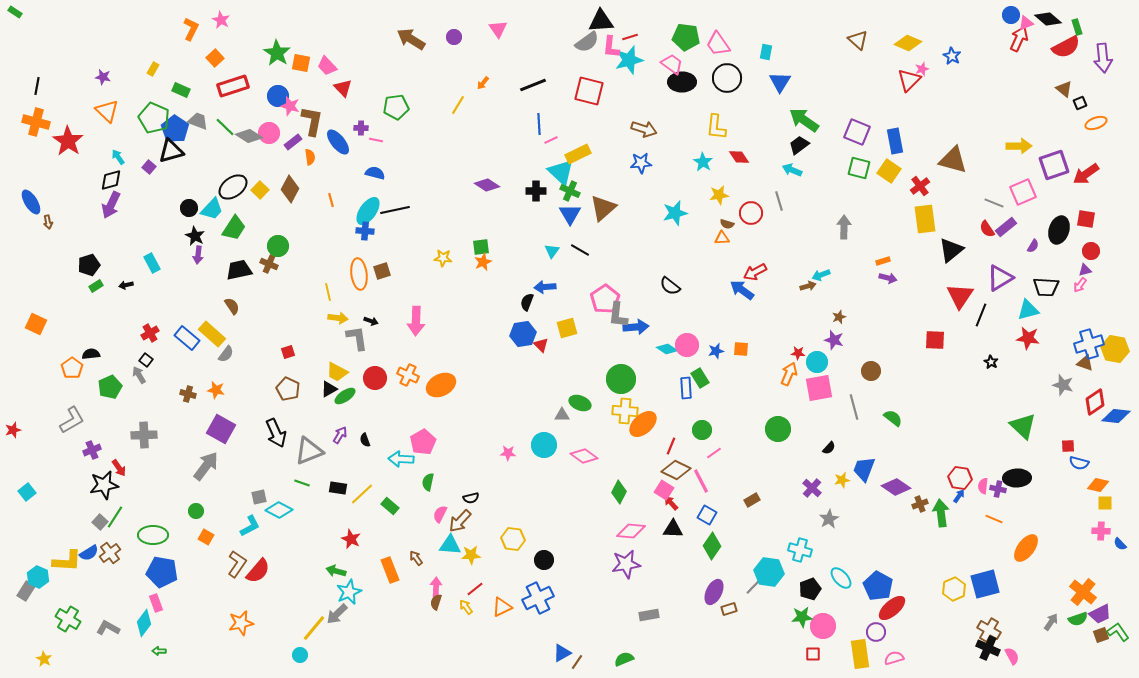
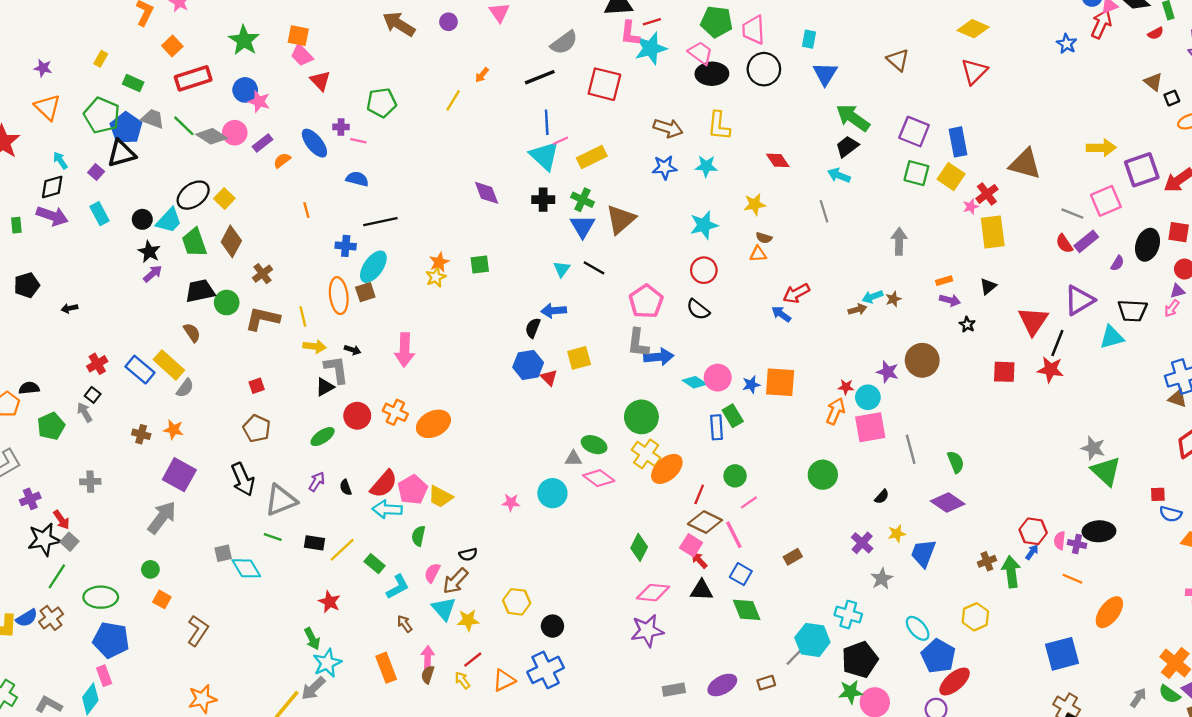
brown triangle: (858, 40) -> (898, 60), moved
gray semicircle: (587, 42) -> (564, 43), moved
pink trapezoid: (718, 44) -> (754, 30), turned 32
red semicircle: (1066, 47) -> (1156, 33), size x0.5
blue star: (952, 56) -> (1067, 44), moved
orange square: (301, 63) -> (298, 36), moved
pink star: (922, 69) -> (971, 207), moved
brown L-shape: (312, 121) -> (262, 319), moved, turned -88
yellow L-shape: (716, 127) -> (719, 126), moved
orange semicircle: (310, 157) -> (282, 160), turned -119
cyan star: (703, 162) -> (706, 166), moved, turned -30
cyan triangle: (561, 172) -> (544, 156), moved
purple diamond: (487, 185) -> (487, 193), turned 35
brown diamond: (290, 189) -> (231, 241), moved
purple arrow: (111, 205) -> (52, 216), turned -96
cyan ellipse: (368, 211) -> (373, 267), moved
red circle: (751, 213) -> (704, 270), moved
green trapezoid: (234, 228) -> (194, 242), turned 128
green circle: (278, 246) -> (227, 303), moved
black triangle: (951, 250) -> (988, 286), moved, size x0.6
purple arrow: (198, 255) -> (153, 274), turned -138
yellow star: (443, 258) -> (436, 277), turned -30
orange star: (483, 262) -> (439, 262), moved
cyan rectangle: (152, 263) -> (100, 214), moved
brown cross: (269, 264) -> (262, 274), moved, turned 30
green rectangle: (96, 286) -> (16, 225), moved, turned -64
blue arrow: (742, 290) -> (781, 314), size x0.7
pink pentagon: (605, 299) -> (646, 301), moved
brown star: (839, 317) -> (893, 299), moved
red star: (1028, 338) -> (1050, 370), moved
orange square: (741, 349) -> (780, 382), size x1.8
black star: (991, 362) -> (967, 324), moved
brown circle: (871, 371) -> (922, 360), moved, size x1.5
yellow trapezoid: (337, 372) -> (440, 497), moved
gray star: (1063, 385) -> (1093, 448), moved
black triangle: (329, 389) -> (325, 387), moved
yellow cross: (625, 411) -> (646, 454), turned 30
green semicircle: (893, 418) -> (956, 462), turned 30
gray cross: (144, 435) -> (90, 482), size x0.7
pink diamond: (584, 456) -> (599, 478), moved
blue trapezoid: (864, 469) -> (923, 553), moved
purple diamond: (896, 487) -> (948, 502), moved
cyan diamond: (279, 510) -> (246, 568), turned 32
gray square: (100, 522) -> (70, 542), moved
cyan L-shape: (250, 526) -> (398, 587), moved
cyan triangle: (450, 545) -> (444, 609), turned 45
green diamond: (712, 546) -> (747, 610), turned -56
orange rectangle: (390, 570) -> (386, 668), moved
red semicircle: (258, 571) -> (384, 484), moved
green arrow: (336, 571) -> (312, 639), turned -132
cyan ellipse: (841, 578) -> (918, 628), moved
black pentagon: (810, 589) -> (860, 660), size x1.4
yellow hexagon: (954, 589) -> (975, 617), moved
purple ellipse: (714, 592) -> (722, 685), moved, turned 35
green semicircle: (1078, 619) -> (1169, 694), turned 54

